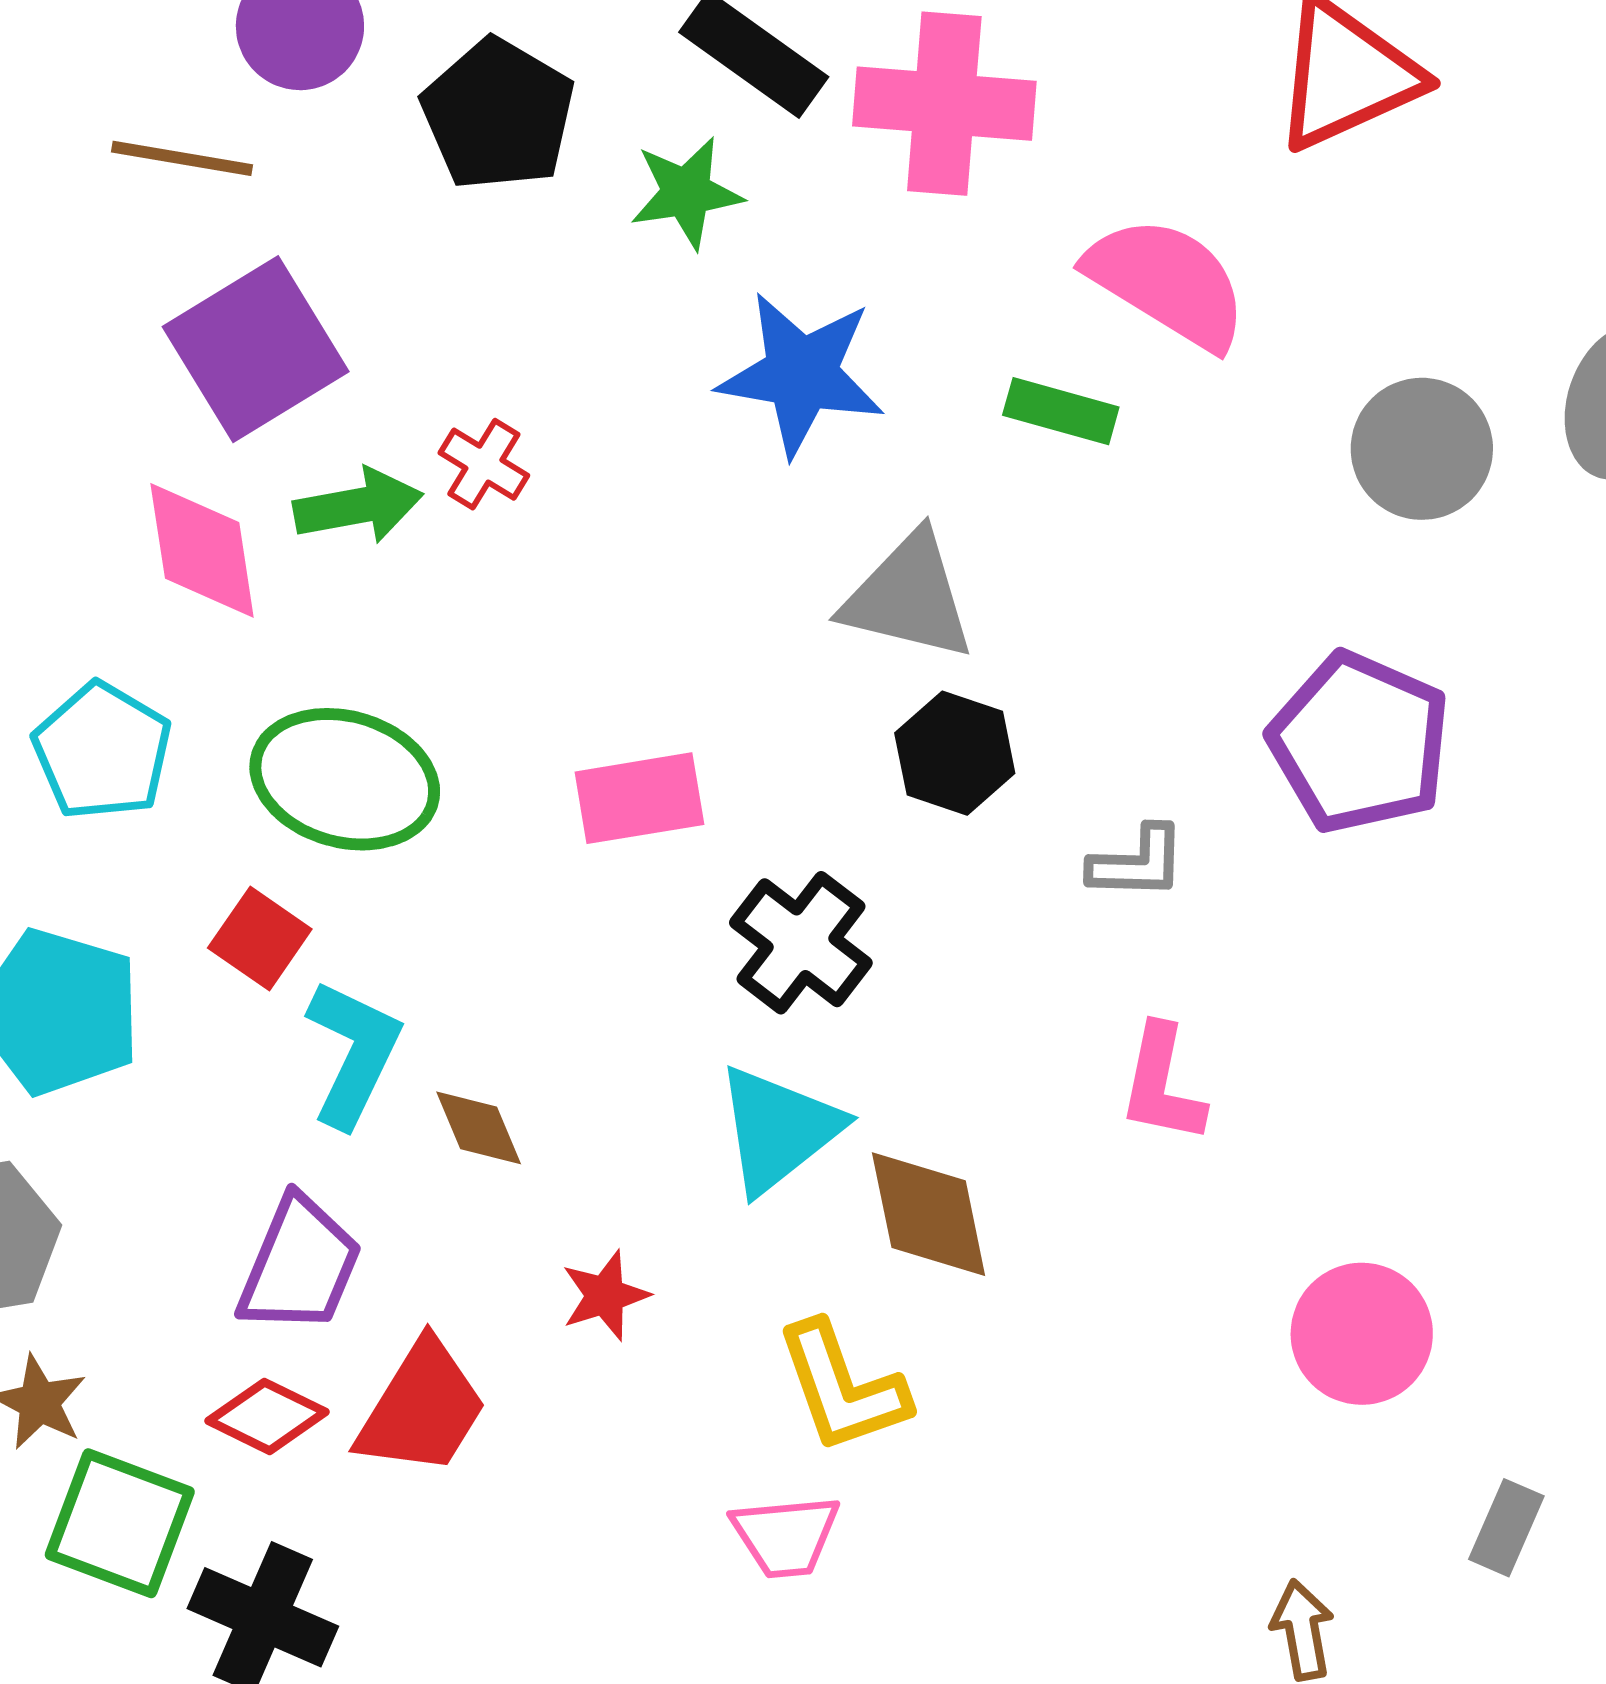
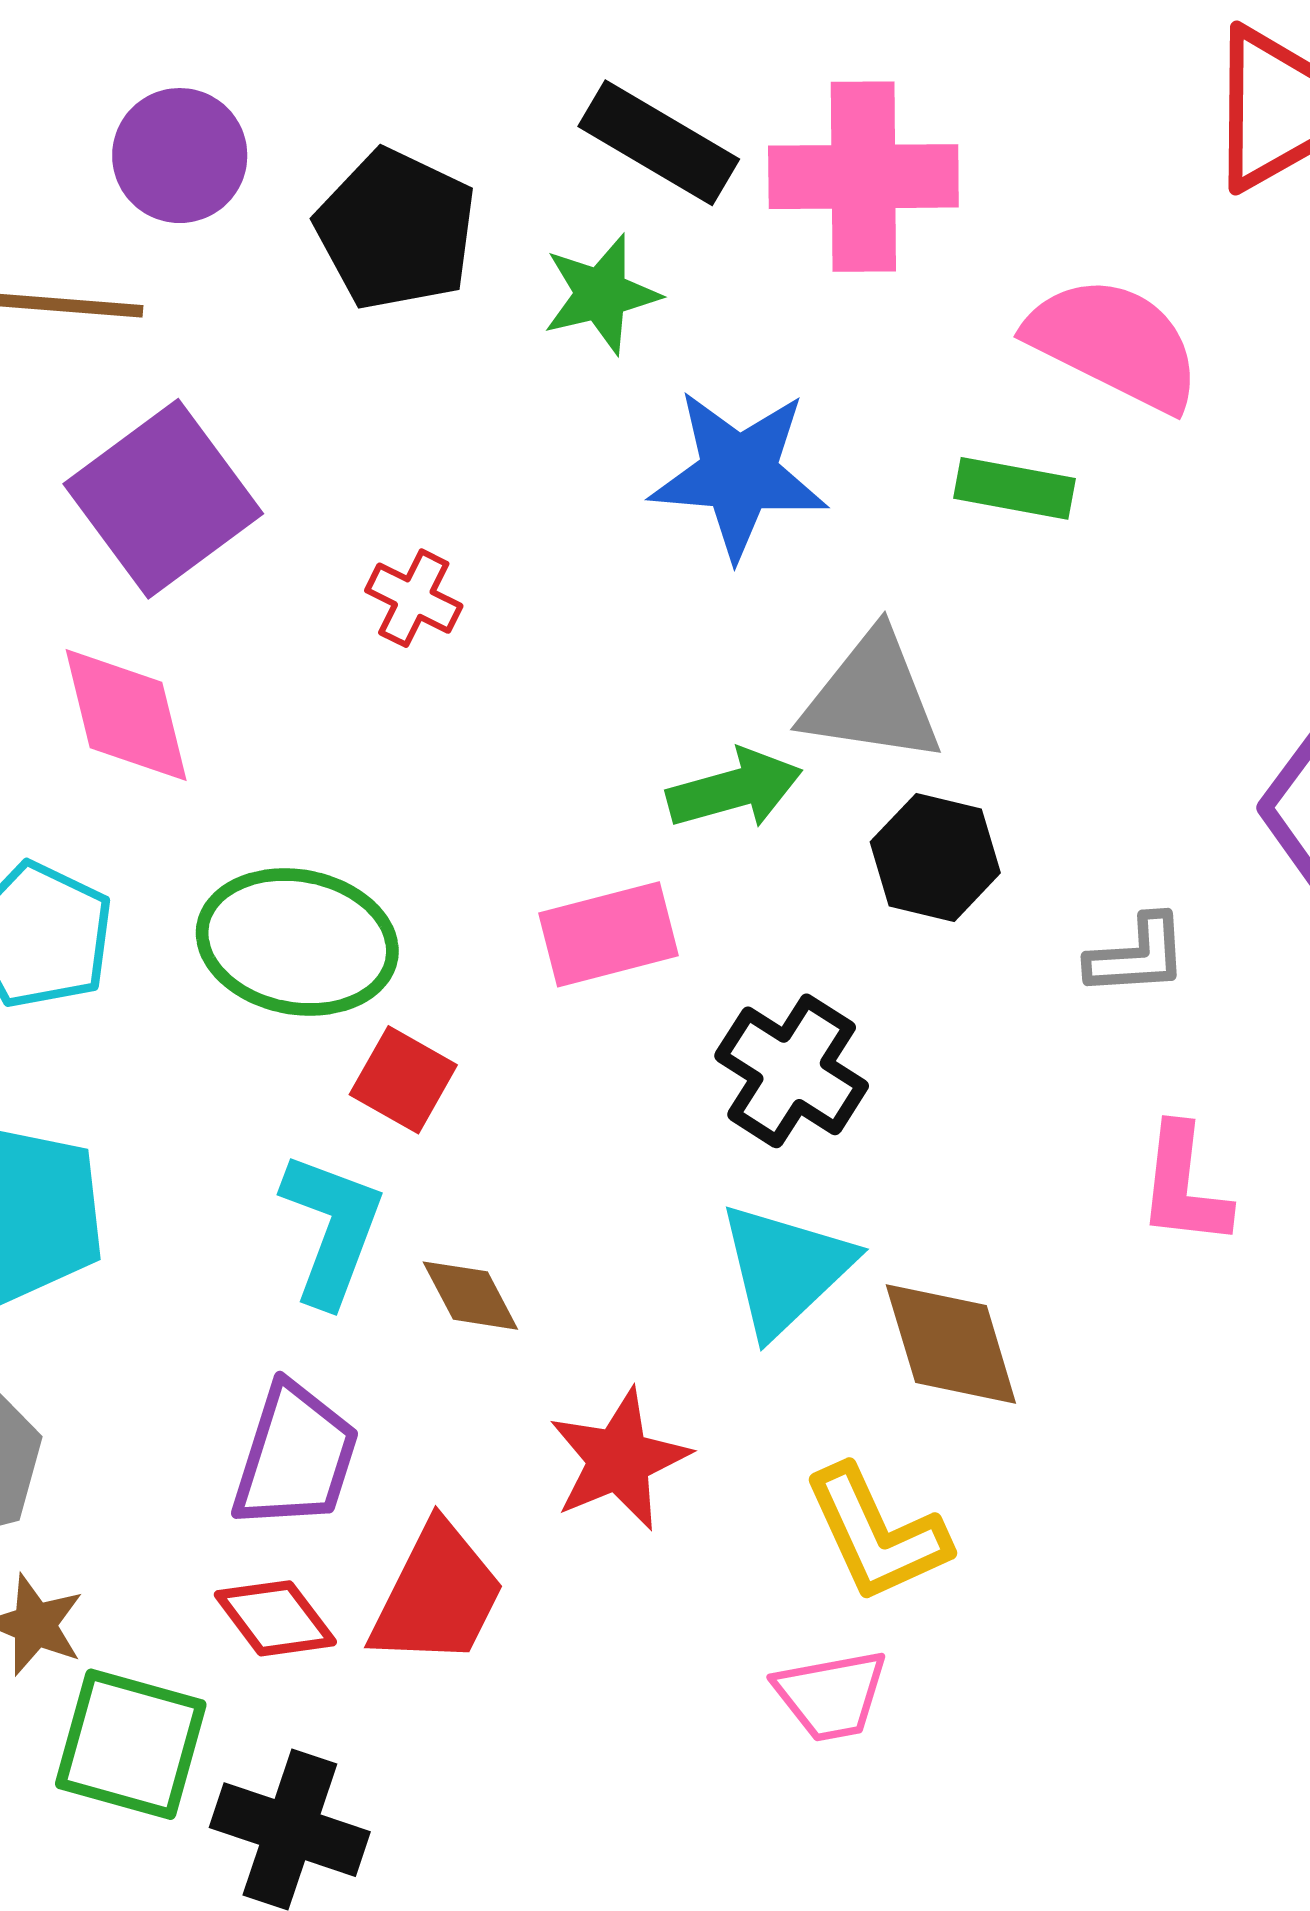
green arrow: (358, 506) -> (735, 789), moved
red square: (260, 939) -> (403, 1080), moved
red star: (605, 1296) -> (619, 1460), size x1.5
red diamond: (267, 1416) -> (275, 1618), turned 32

